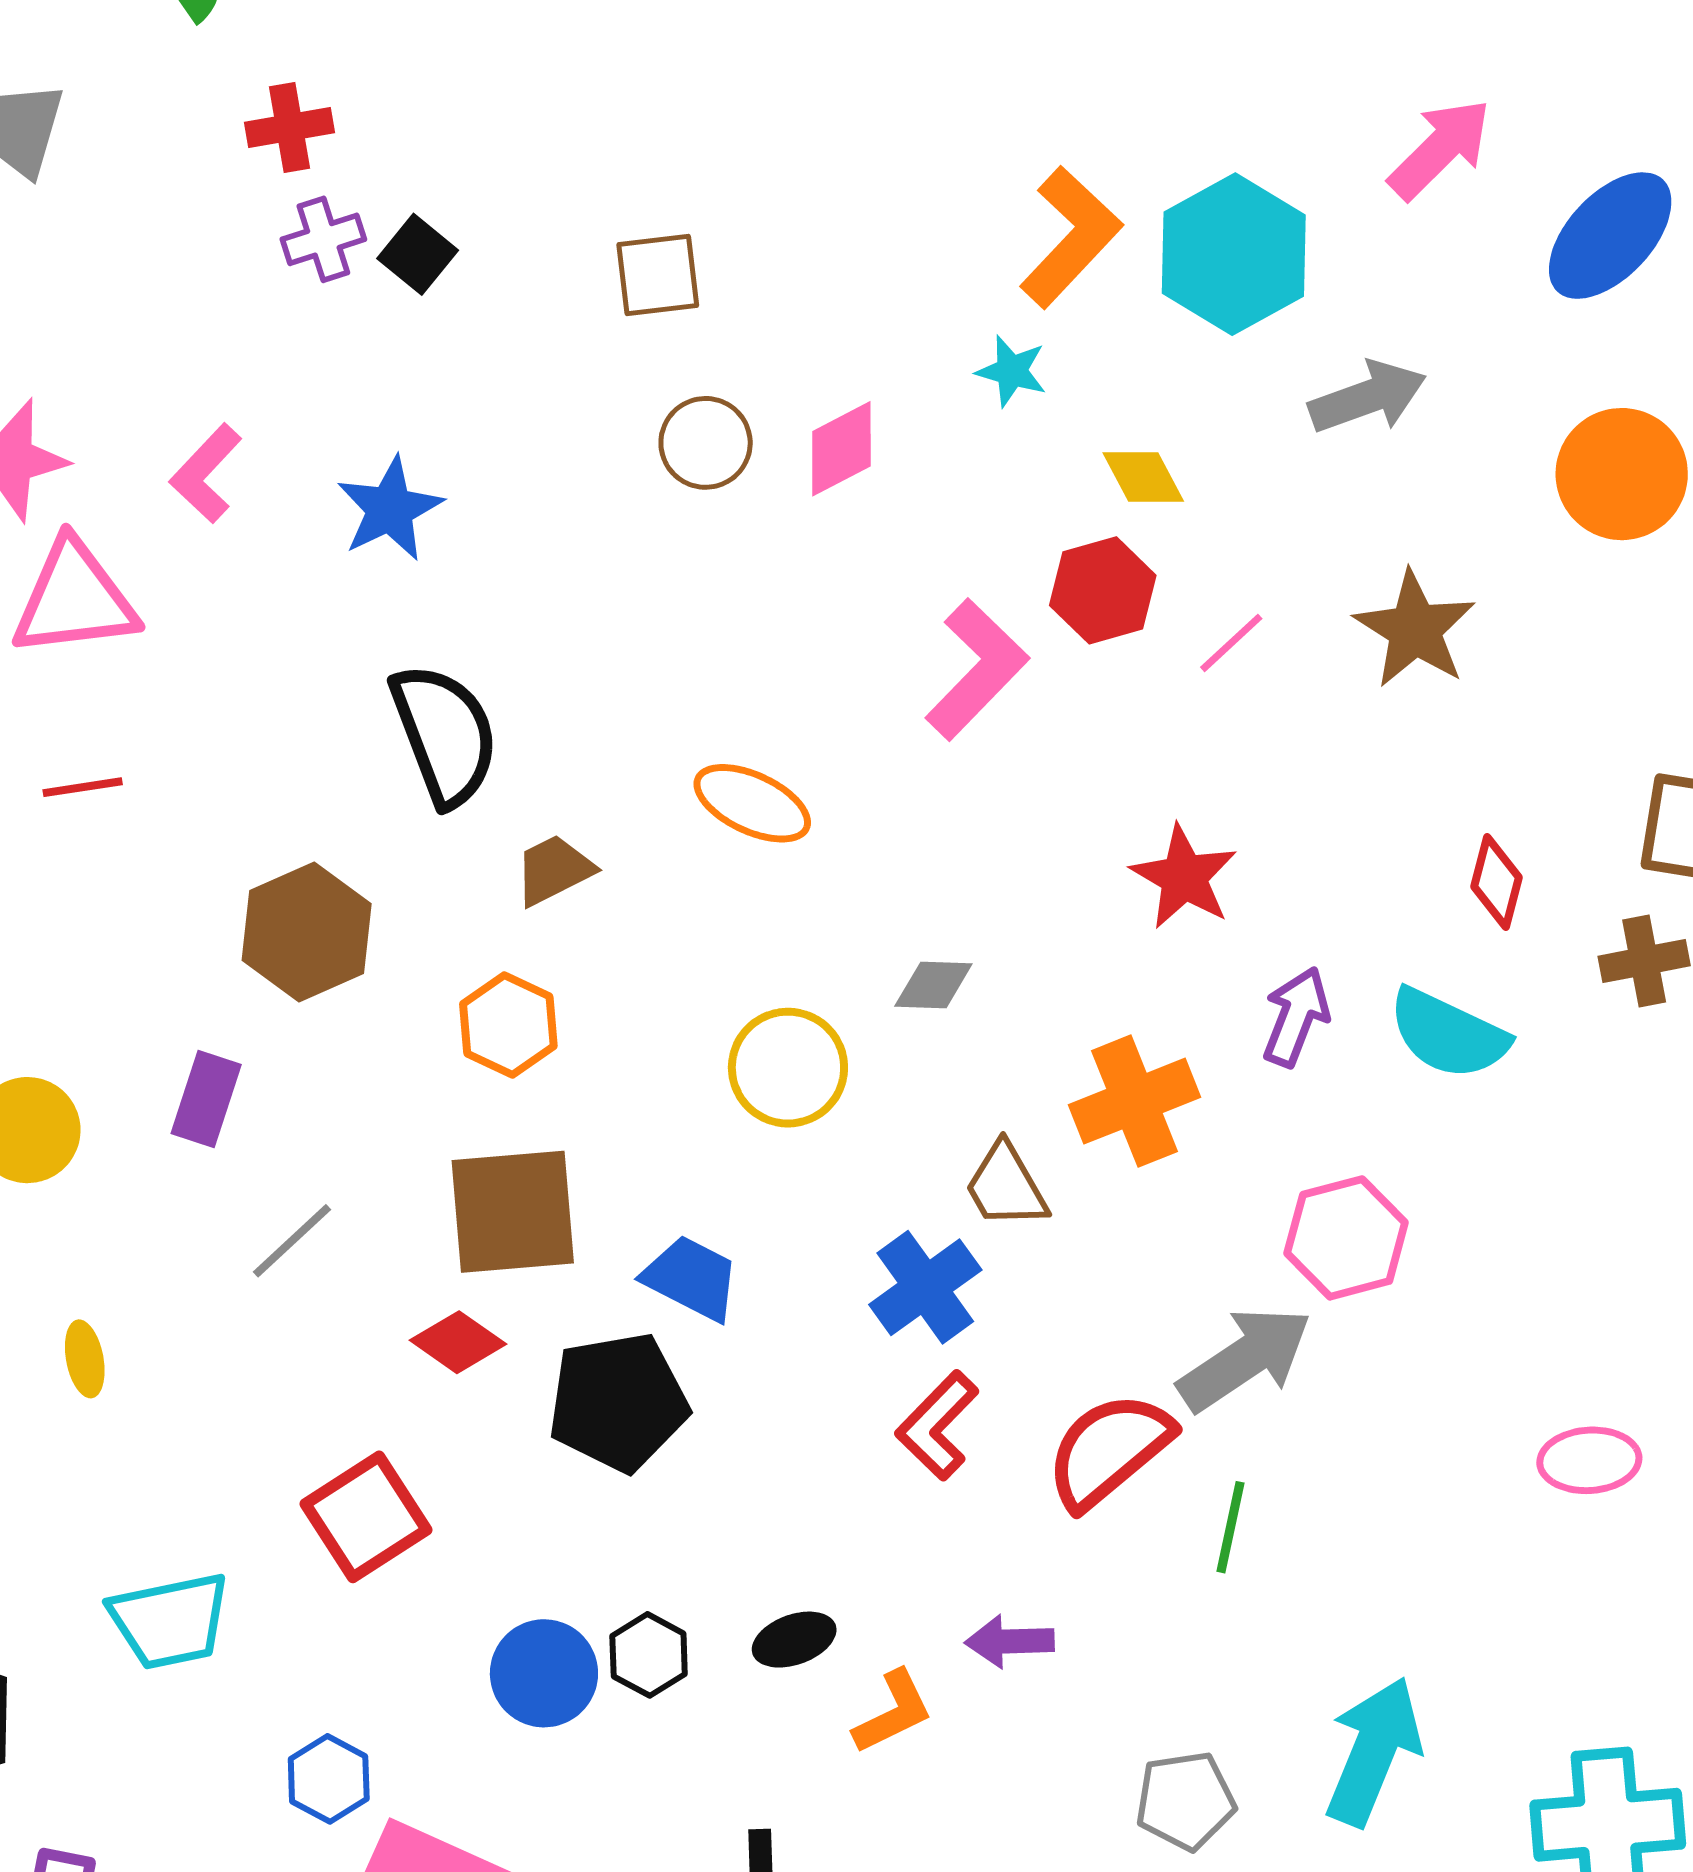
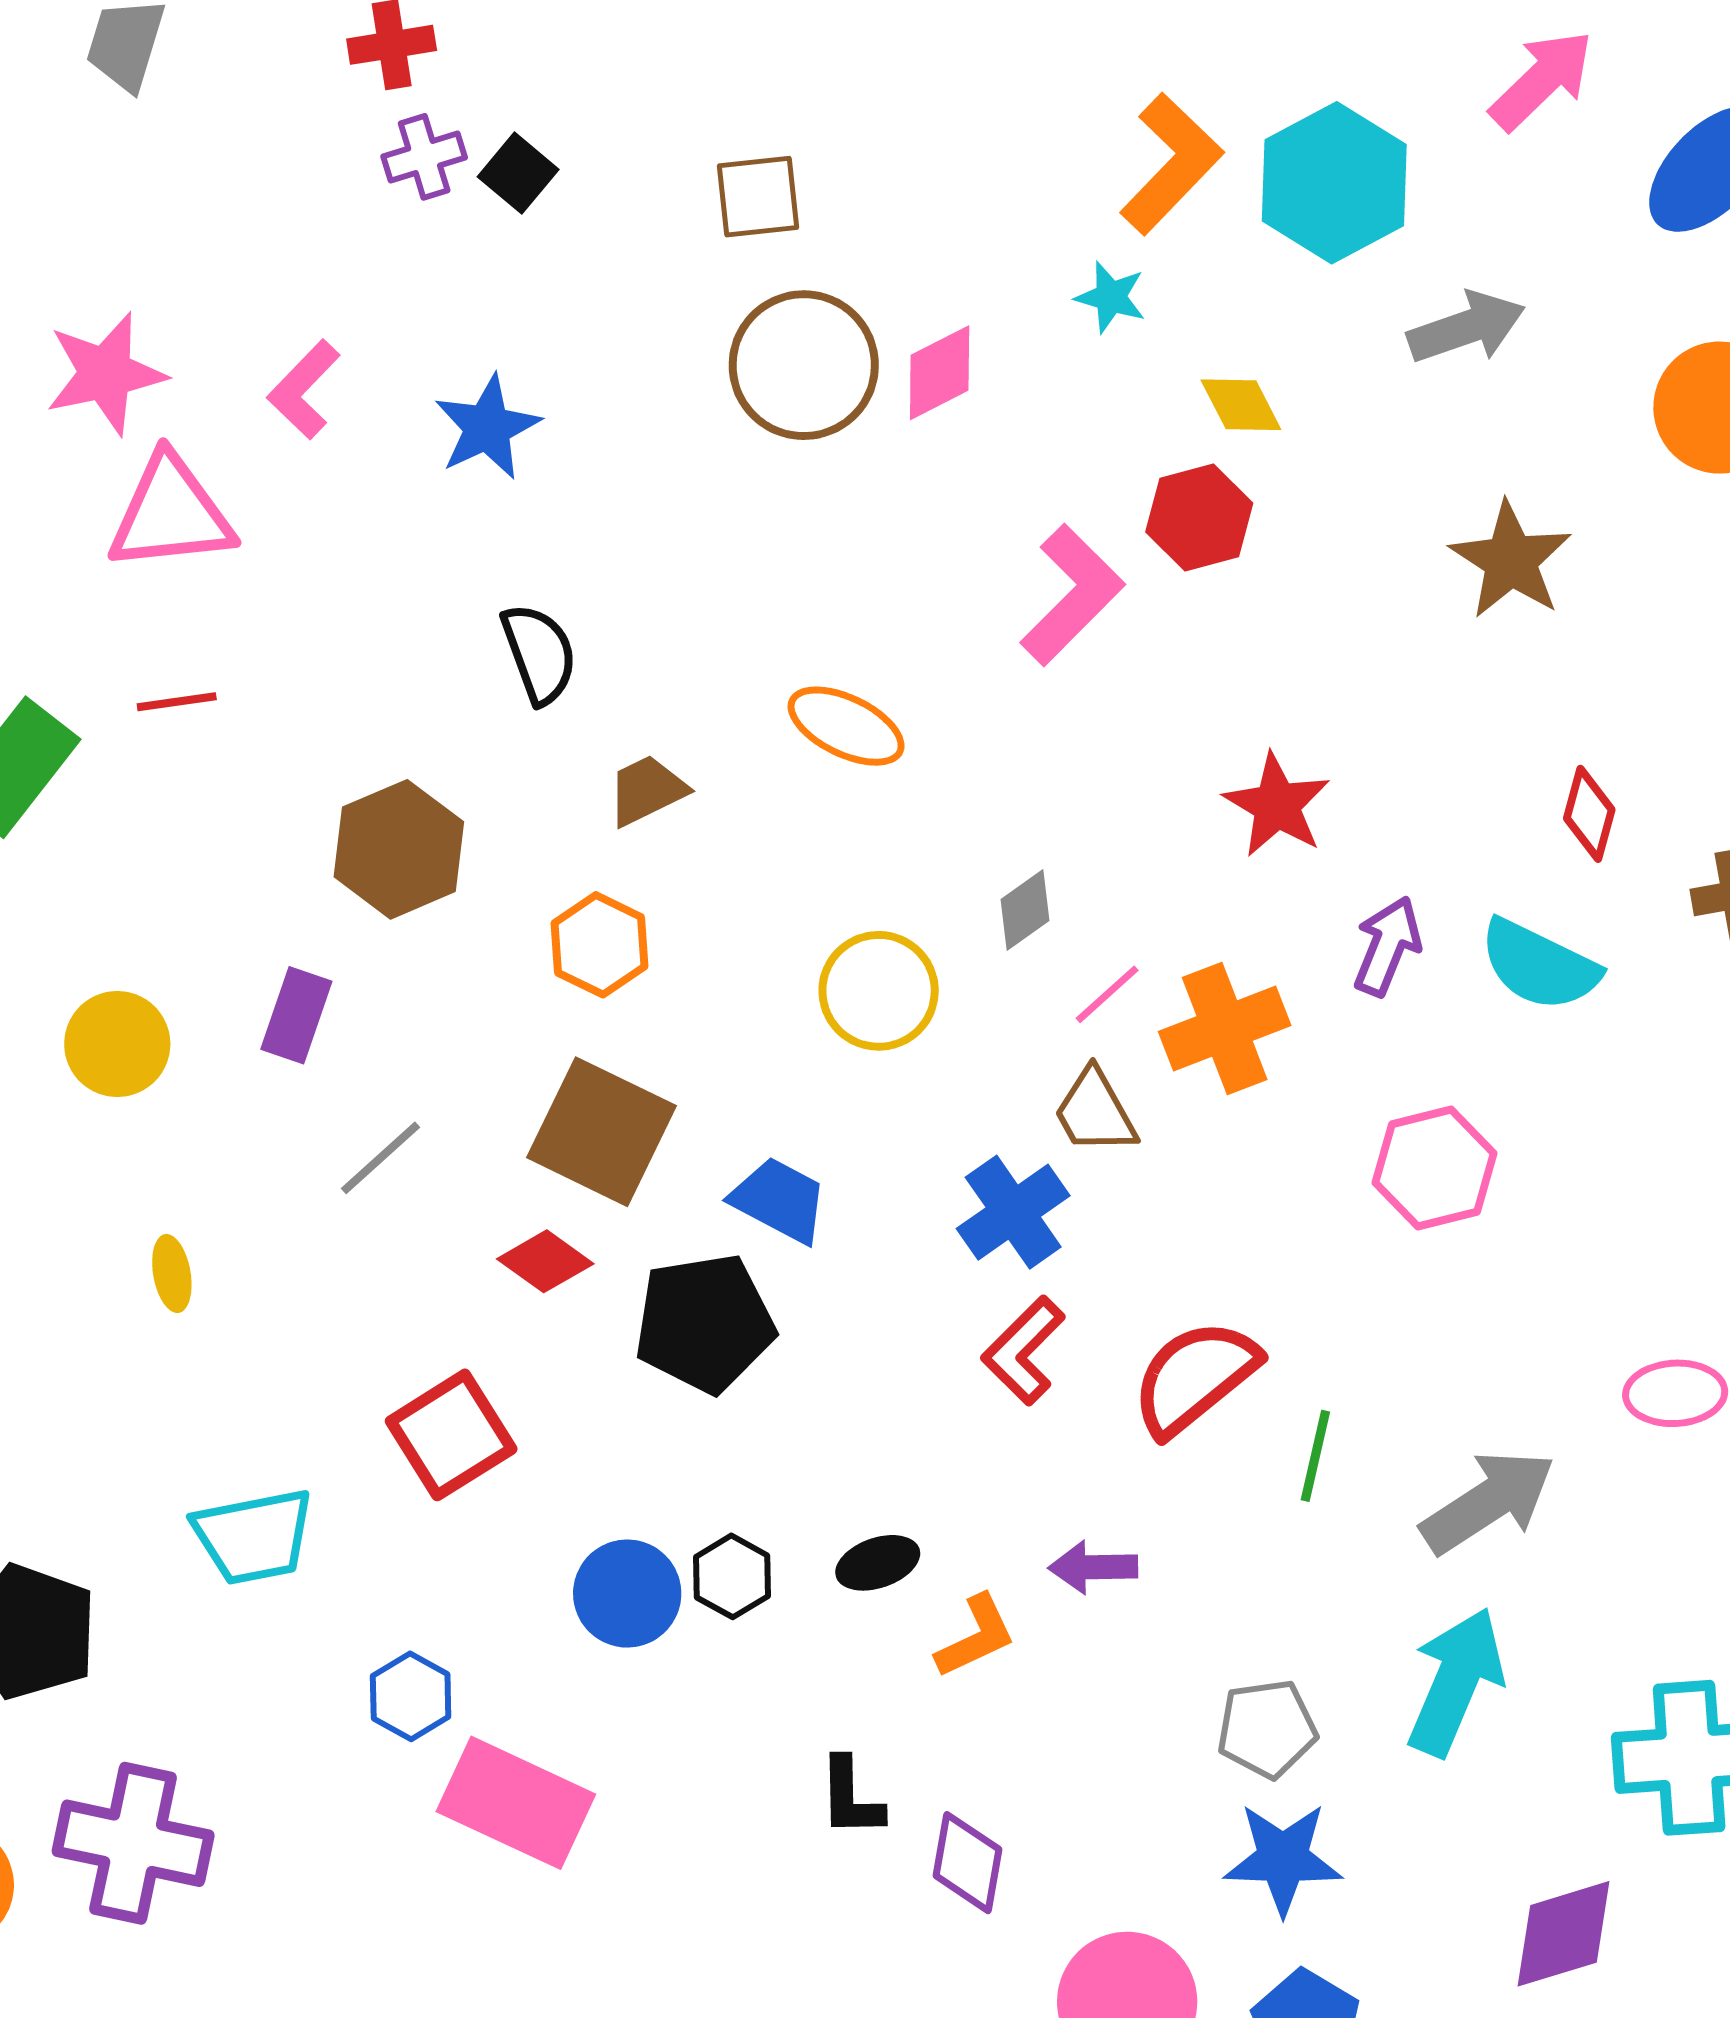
brown circle: (706, 443) -> (804, 365), size x1.6
pink line: (1231, 643) -> (1107, 994), moved
black semicircle: (444, 735) -> (539, 654), size x0.7
gray diamond: (933, 985) -> (1025, 910), turned -38
brown square: (513, 1212) -> (602, 1132), turned 30
gray arrow: (1245, 1359) -> (1488, 1502), moved

